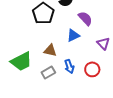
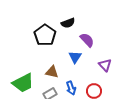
blue triangle: (73, 35) -> (75, 57), turned -32

